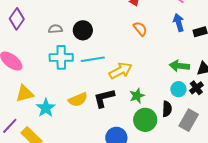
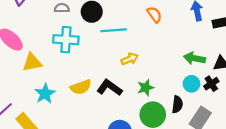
cyan line: (93, 59) -> (114, 30), moved
yellow arrow: (120, 71) -> (130, 59), size x0.7
yellow triangle: (25, 94) -> (32, 63), moved
black L-shape: (104, 98) -> (109, 88), turned 45

